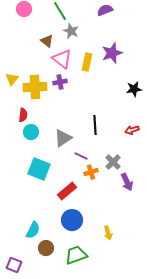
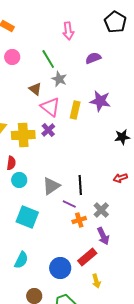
purple star: (112, 53) -> (100, 101), turned 30
purple cross: (60, 82) -> (48, 130), turned -32
black line: (95, 125) -> (80, 185), moved
purple arrow: (127, 182) -> (103, 236), moved
red rectangle: (67, 191) -> (87, 257), moved
cyan semicircle: (33, 230) -> (21, 260), moved

